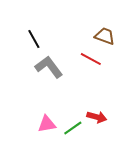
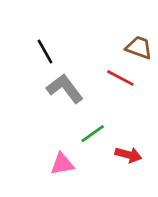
green line: (73, 128) -> (93, 134), moved

